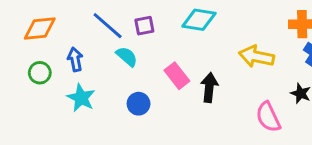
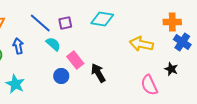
pink rectangle: (177, 76) -> (75, 60), moved
black arrow: (209, 87) -> (98, 73), moved, turned -36
cyan star: (81, 98) -> (15, 84), moved

